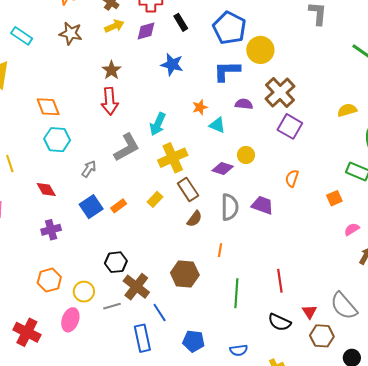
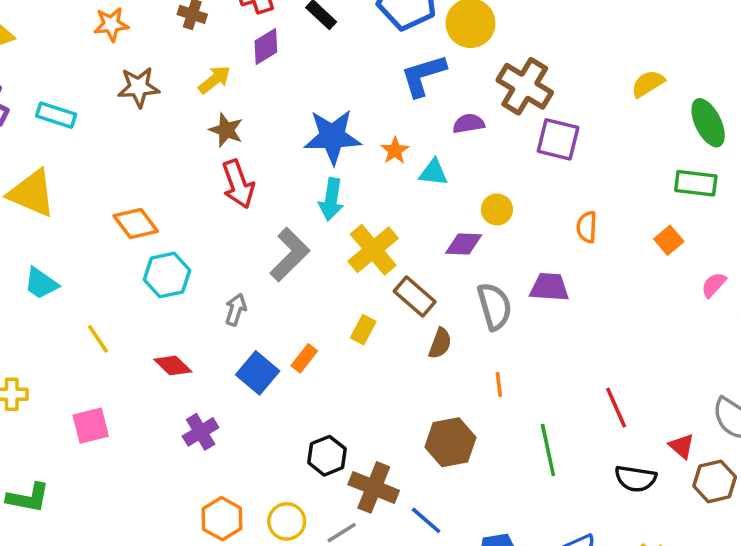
yellow arrow: (114, 26) -> (215, 80), moved
blue star: (172, 64) -> (332, 137), moved, size x1.4

